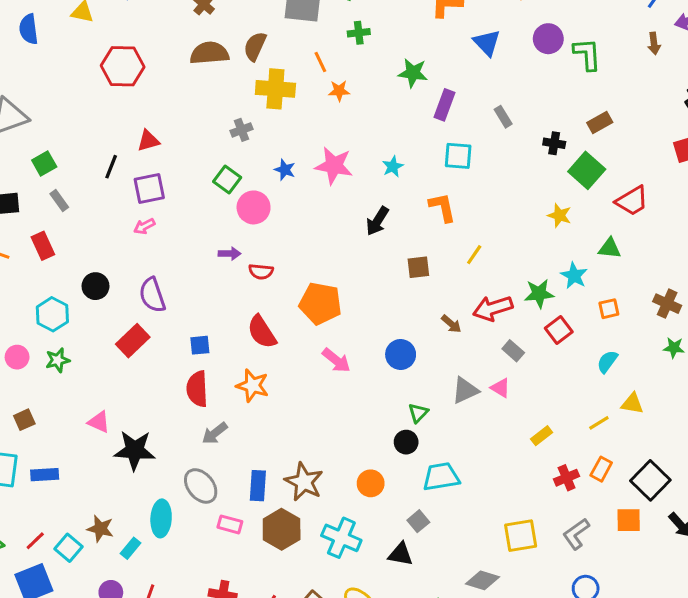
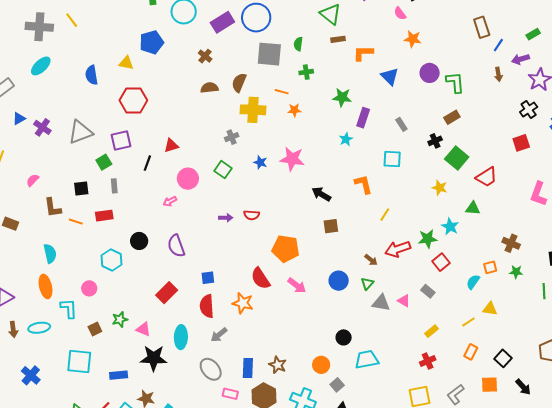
brown semicircle: (209, 53) -> (209, 88), size x0.7
orange line: (320, 62) -> (282, 92), turned -48
red hexagon: (123, 66) -> (133, 100), moved
brown rectangle: (600, 123) -> (452, 117), moved
black cross: (554, 143) -> (435, 141), turned -32
cyan square: (458, 156) -> (392, 159), moved
cyan star: (393, 167) -> (346, 139), moved
purple square: (149, 189) -> (121, 141), moved
gray rectangle: (59, 201) -> (114, 186), turned 32
pink circle: (254, 207) -> (188, 179), moved
black arrow: (377, 221) -> (321, 194), turned 90
red rectangle: (43, 246) -> (104, 216), turned -72
brown square: (418, 267) -> (331, 226), moved
red semicircle: (261, 272) -> (252, 215), moved
orange square: (609, 309) -> (490, 267), moved
red semicircle: (262, 332) -> (261, 278), moved
red rectangle: (133, 341) -> (167, 293), moved
gray rectangle: (513, 351) -> (428, 291), moved
green star: (58, 360) -> (120, 319), moved
gray triangle: (465, 390) -> (381, 303), turned 36
green triangle: (418, 413) -> (367, 284), moved
black star: (135, 450) -> (154, 358), moved
blue rectangle: (45, 475) -> (119, 375), moved
red cross: (567, 478) -> (428, 361), moved
black square: (650, 480) -> (503, 358), size x0.7
brown star: (304, 482) -> (278, 365), size x0.7
cyan ellipse: (161, 518) -> (181, 337), moved
gray square: (418, 521) -> (337, 385), moved

